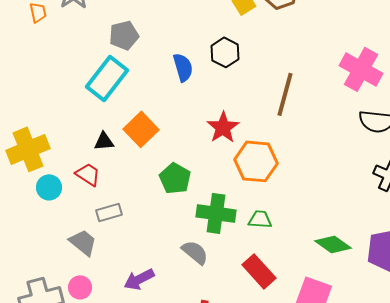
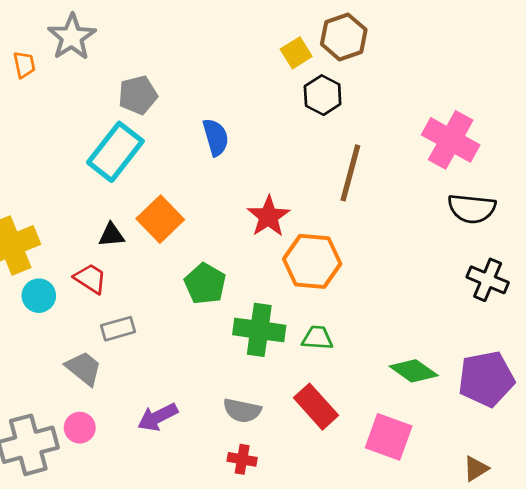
black hexagon: (225, 52) -> (323, 95), moved
gray semicircle: (195, 252) -> (242, 410), moved, turned 152

